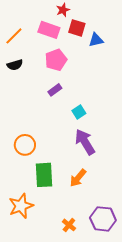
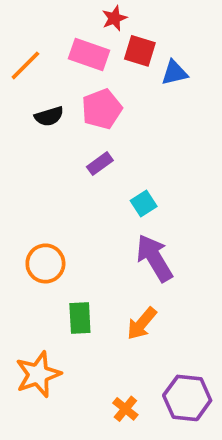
black semicircle: (15, 65) -> (49, 116), moved
green rectangle: (44, 175) -> (80, 318), size x0.7

